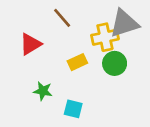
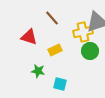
red triangle: (30, 44) -> (29, 37), turned 48
yellow rectangle: (77, 62) -> (55, 50), moved

